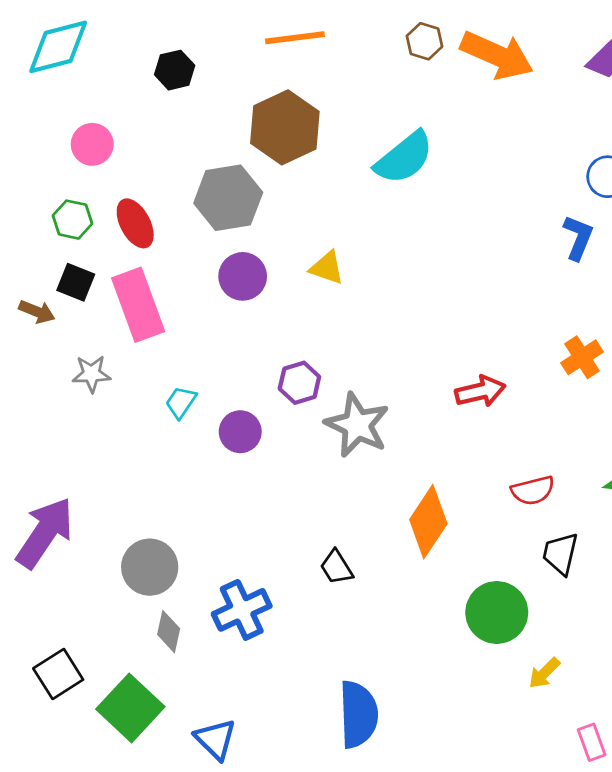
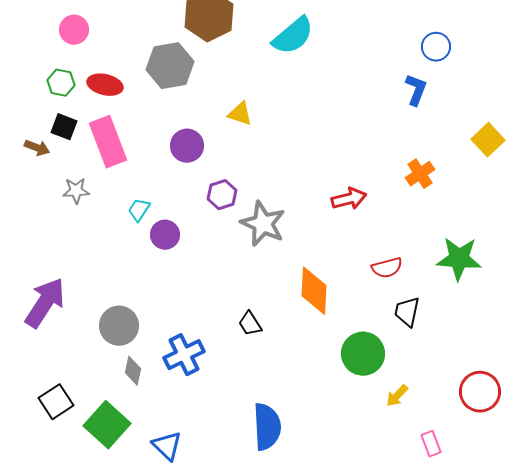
red ellipse: (135, 223) -> (105, 85), turned -48
purple circle: (243, 276) -> (187, 146), moved
purple circle: (240, 432) -> (165, 235), moved
orange diamond: (428, 522) -> (314, 291), turned -30

